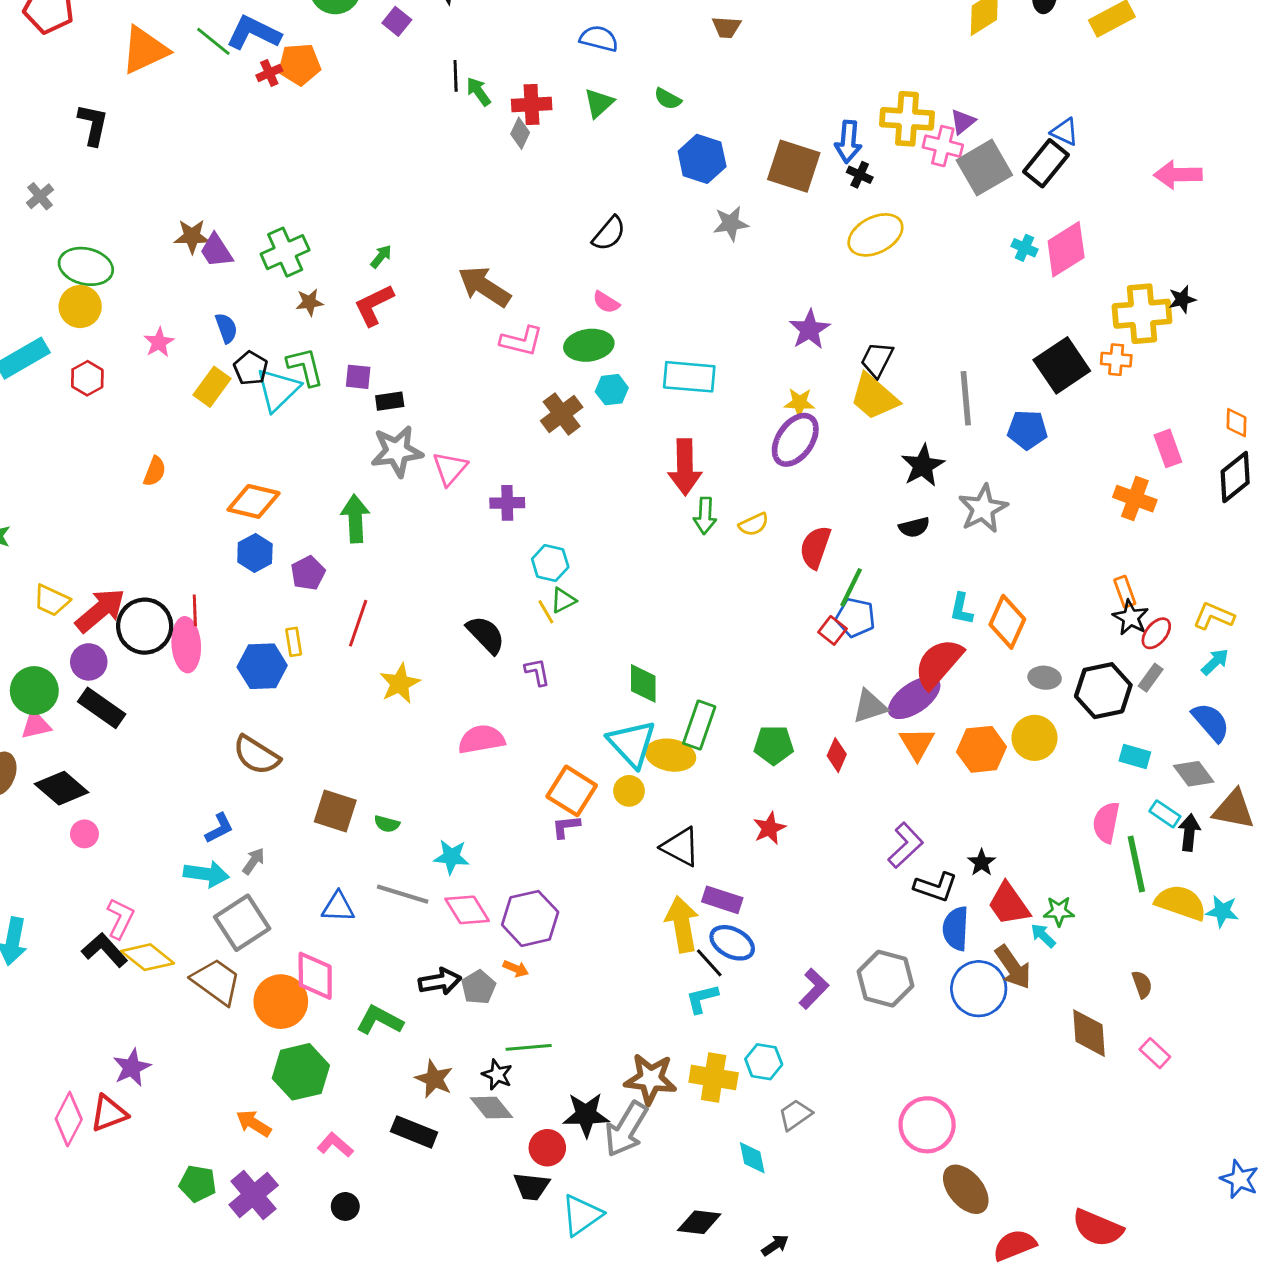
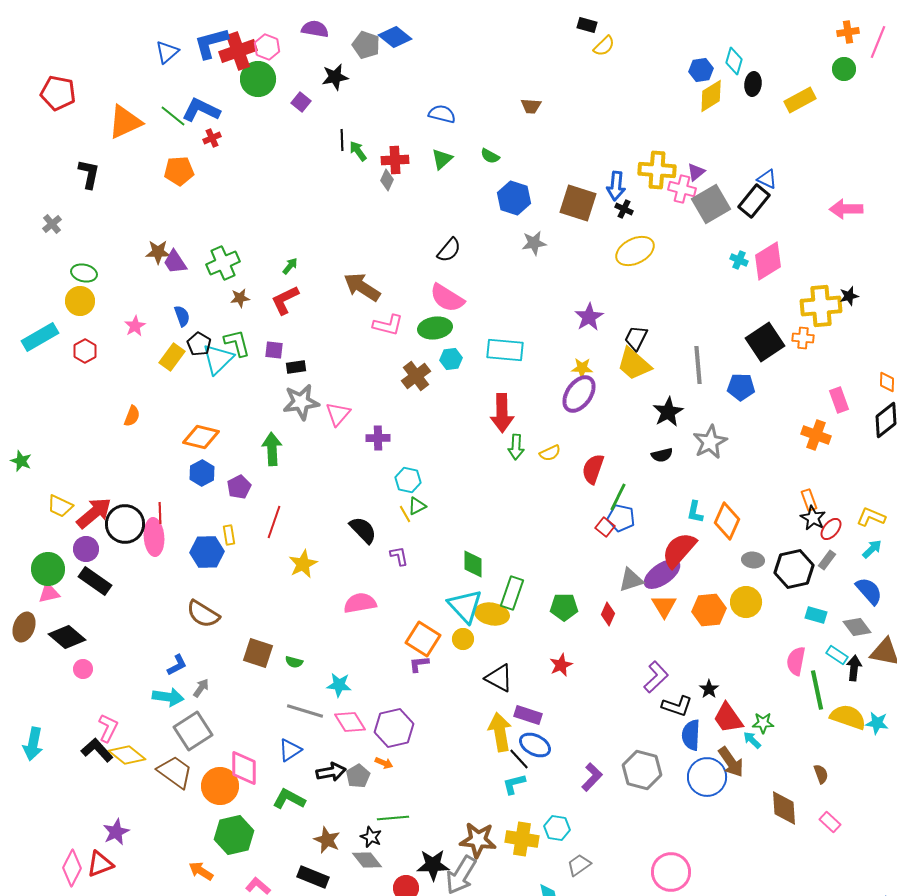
orange pentagon: (299, 64) -> (179, 171), moved
green ellipse: (86, 266) -> (84, 273), size x0.7
pink semicircle: (606, 302) -> (447, 298), size x1.8
blue triangle: (338, 907) -> (290, 750), moved, turned -35

